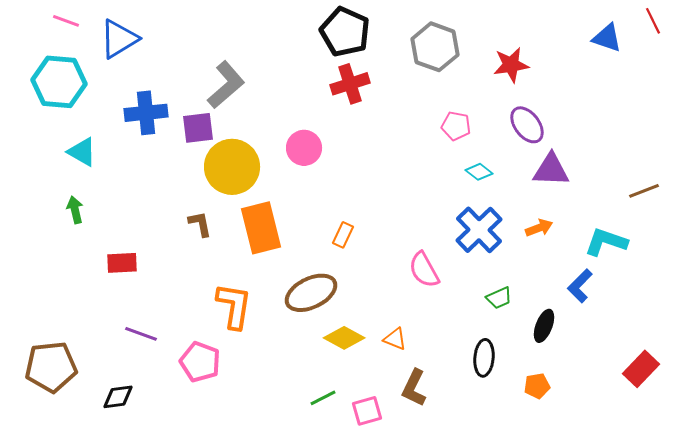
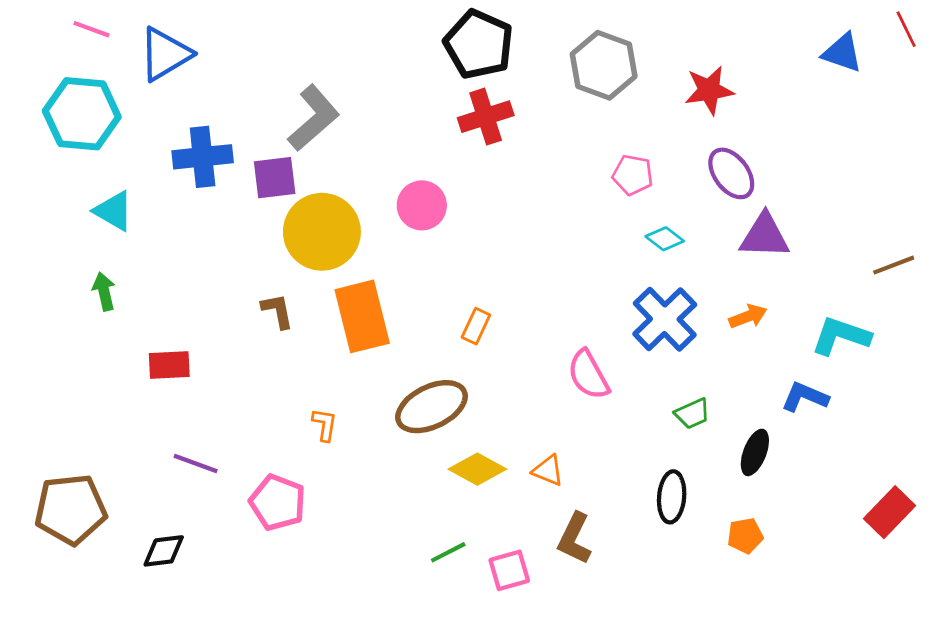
blue L-shape: (580, 286) -> (805, 397), turned 68
orange L-shape: (234, 306) -> (325, 425), size x0.5

